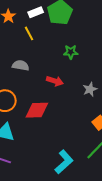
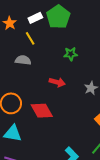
gray semicircle: (21, 65) -> (23, 60), moved
red diamond: (37, 110) -> (42, 111), turned 65

